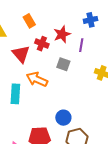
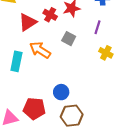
purple line: (81, 45) -> (97, 27), moved
red triangle: (21, 54) -> (28, 22), turned 30

